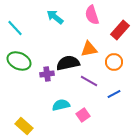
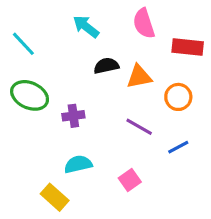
red rectangle: (120, 30) -> (188, 47), turned 54
black semicircle: (68, 63) -> (106, 66), moved, size x0.7
cyan semicircle: (61, 105) -> (78, 164), moved
yellow rectangle: (24, 126) -> (55, 197), moved

